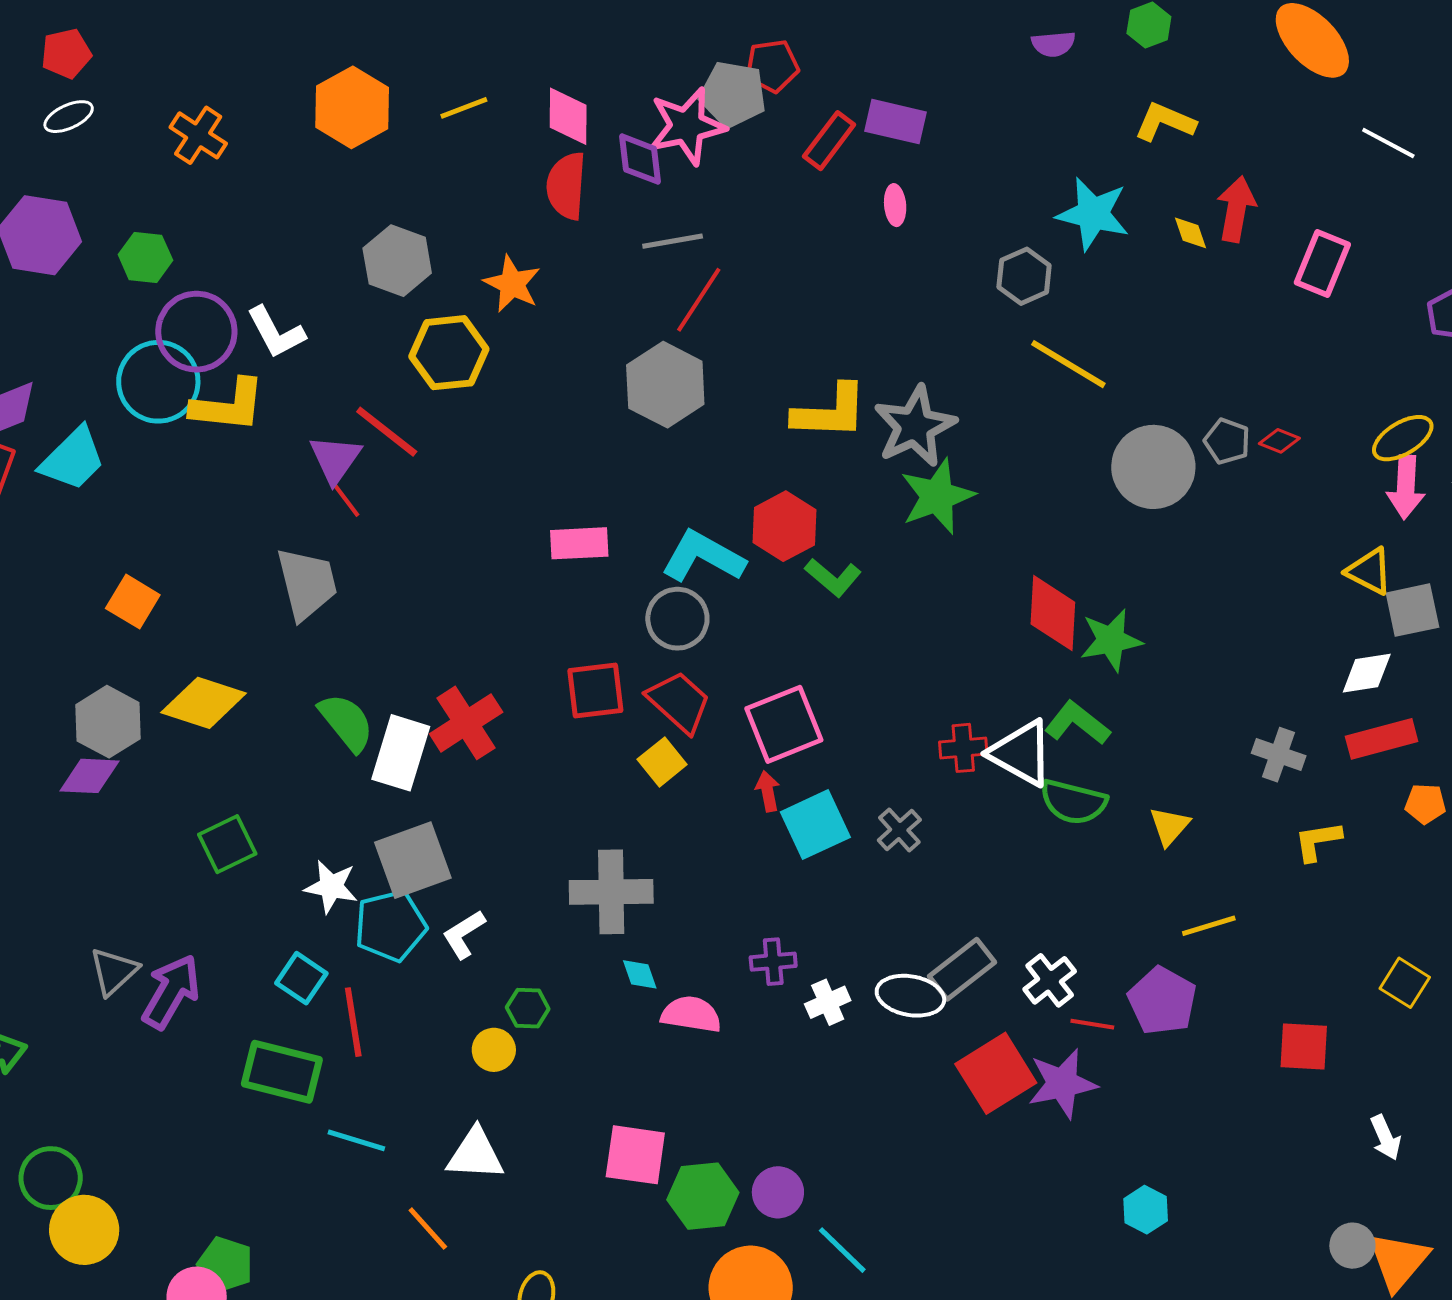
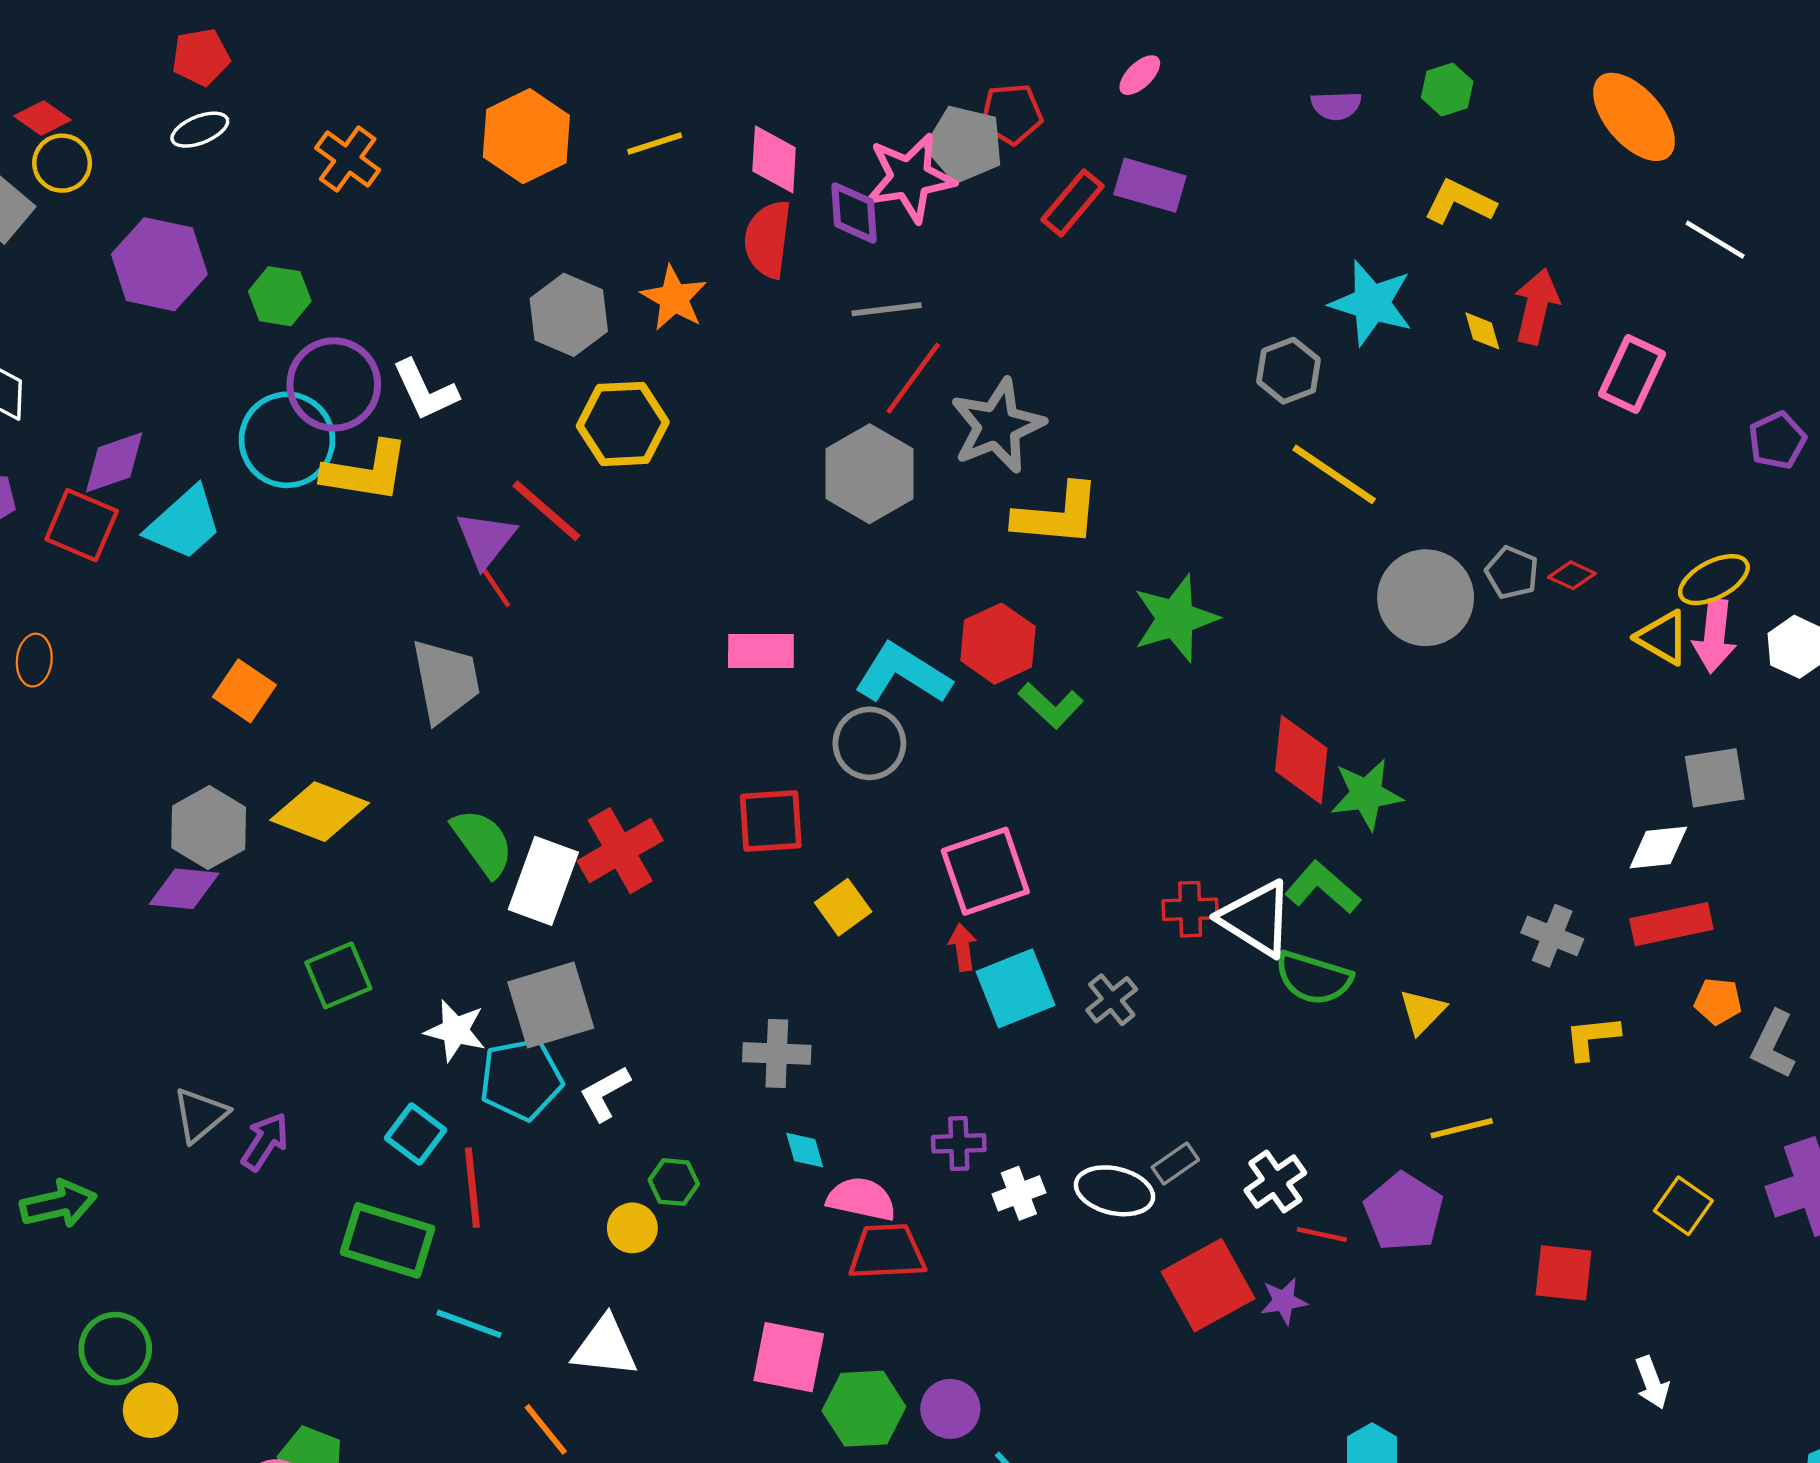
pink ellipse: (895, 205) -> (1140, 75), moved, turned 48
orange star: (512, 284) -> (674, 298), moved
gray star: (915, 426) -> (997, 426), moved
yellow triangle: (1369, 571) -> (1663, 638), moved
red trapezoid: (679, 702) -> (887, 1252), moved, turned -48
gray cross: (611, 892) -> (777, 1053), size x0.7
gray rectangle: (962, 969) -> (1175, 1164), size x0.6
purple arrow: (171, 992) -> (265, 1142), size x0.7
purple star: (1062, 1084) -> (1284, 1301), size x0.6
yellow circle: (84, 1230) -> (151, 1410), size x0.7

